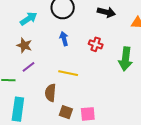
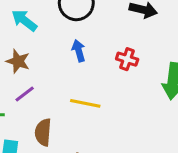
cyan arrow: (29, 19) -> (24, 20), turned -108
brown semicircle: (50, 93) -> (43, 132), moved

